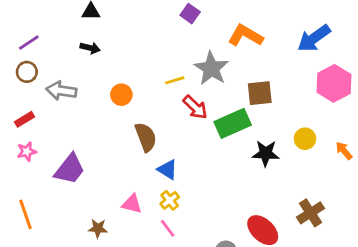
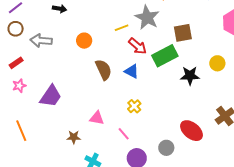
blue triangle: (167, 170) -> (132, 71), moved
yellow cross: (170, 200) -> (134, 106), moved

